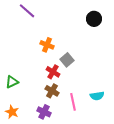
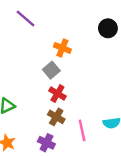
orange cross: (47, 45) -> (62, 48), moved
gray square: (67, 60) -> (51, 70), moved

